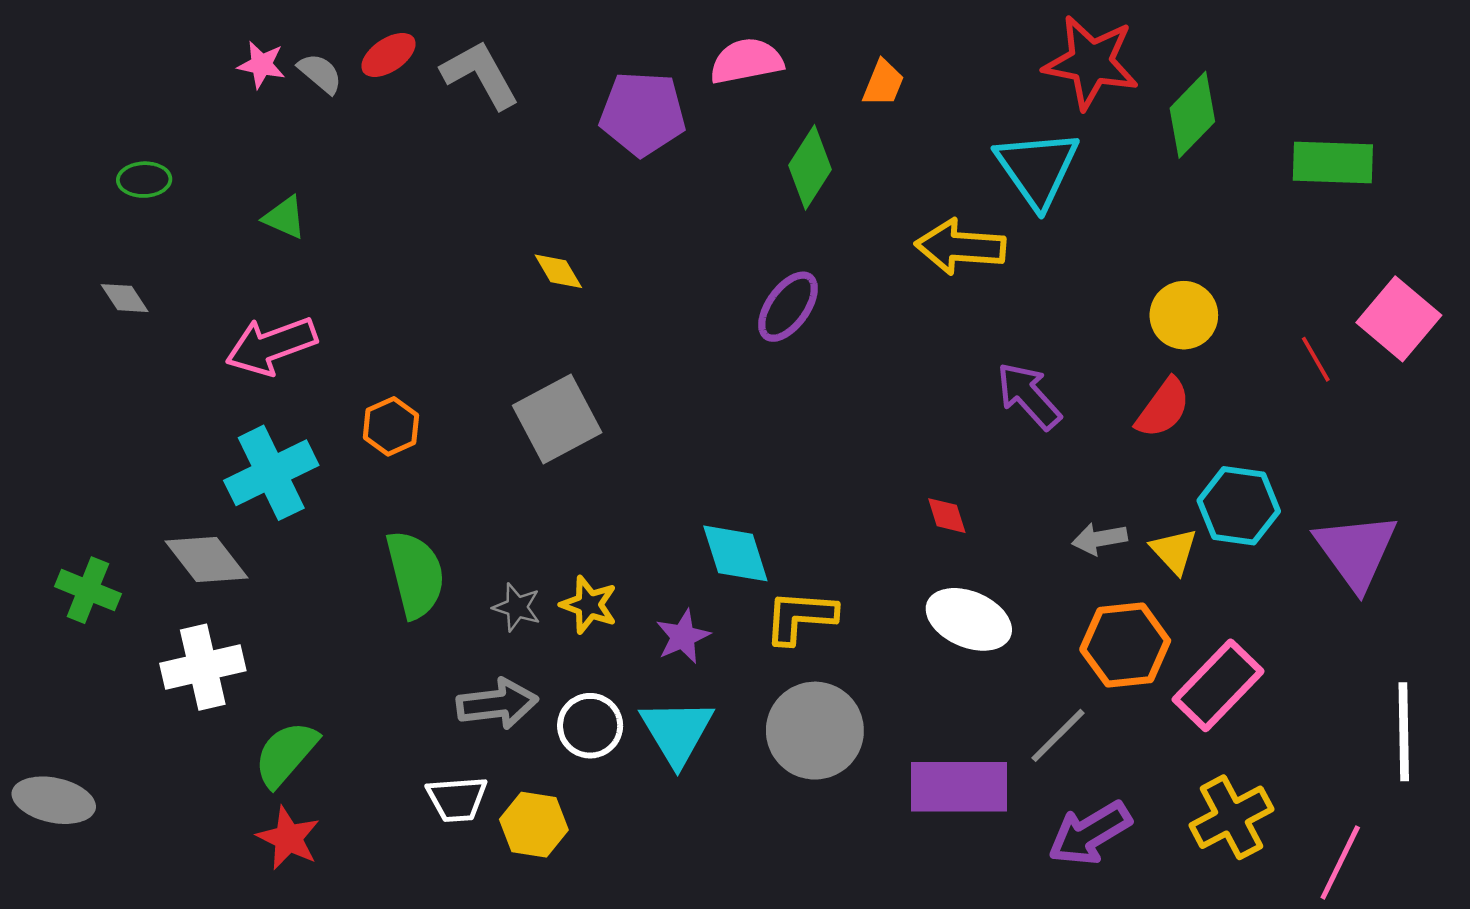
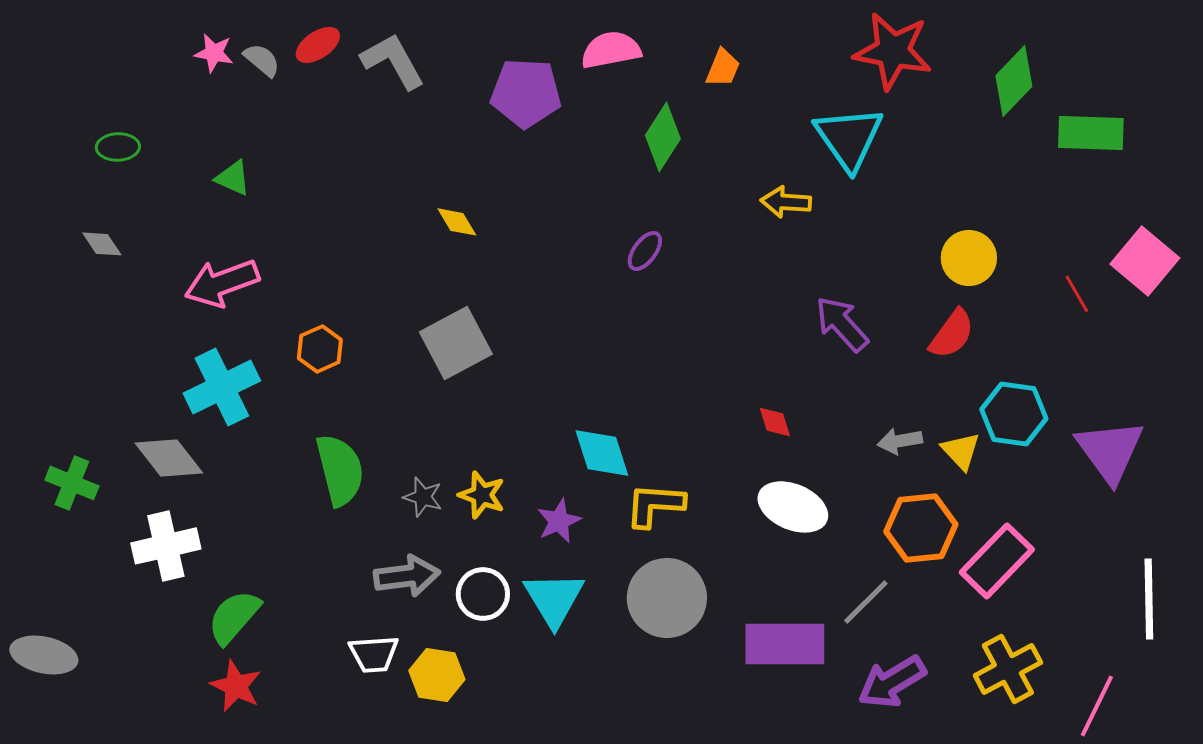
green diamond: (1192, 115) -> (1014, 81), moved
yellow arrow: (960, 247) -> (786, 202), size x0.7
purple ellipse: (788, 307) -> (645, 251), size x0.7

